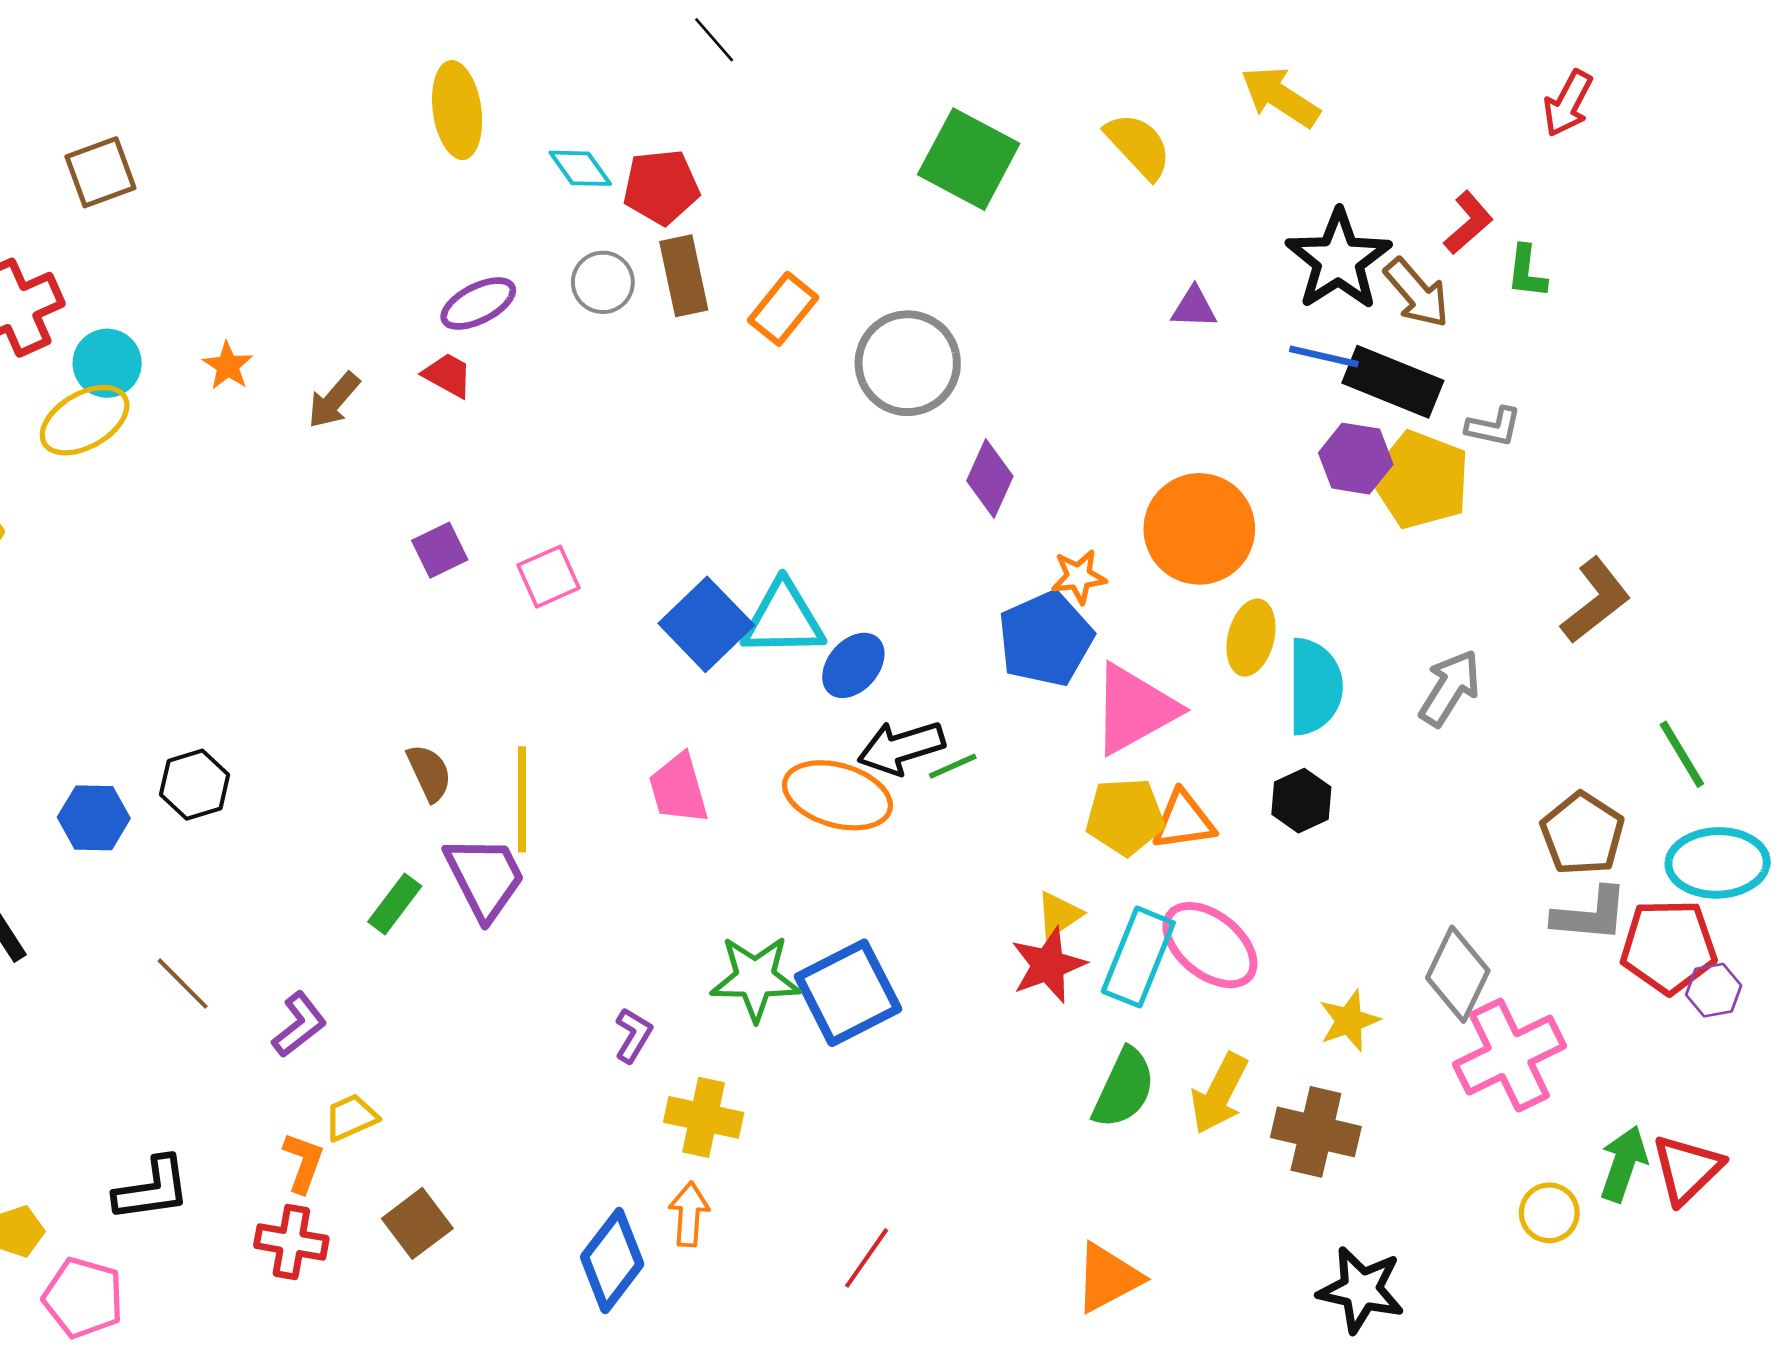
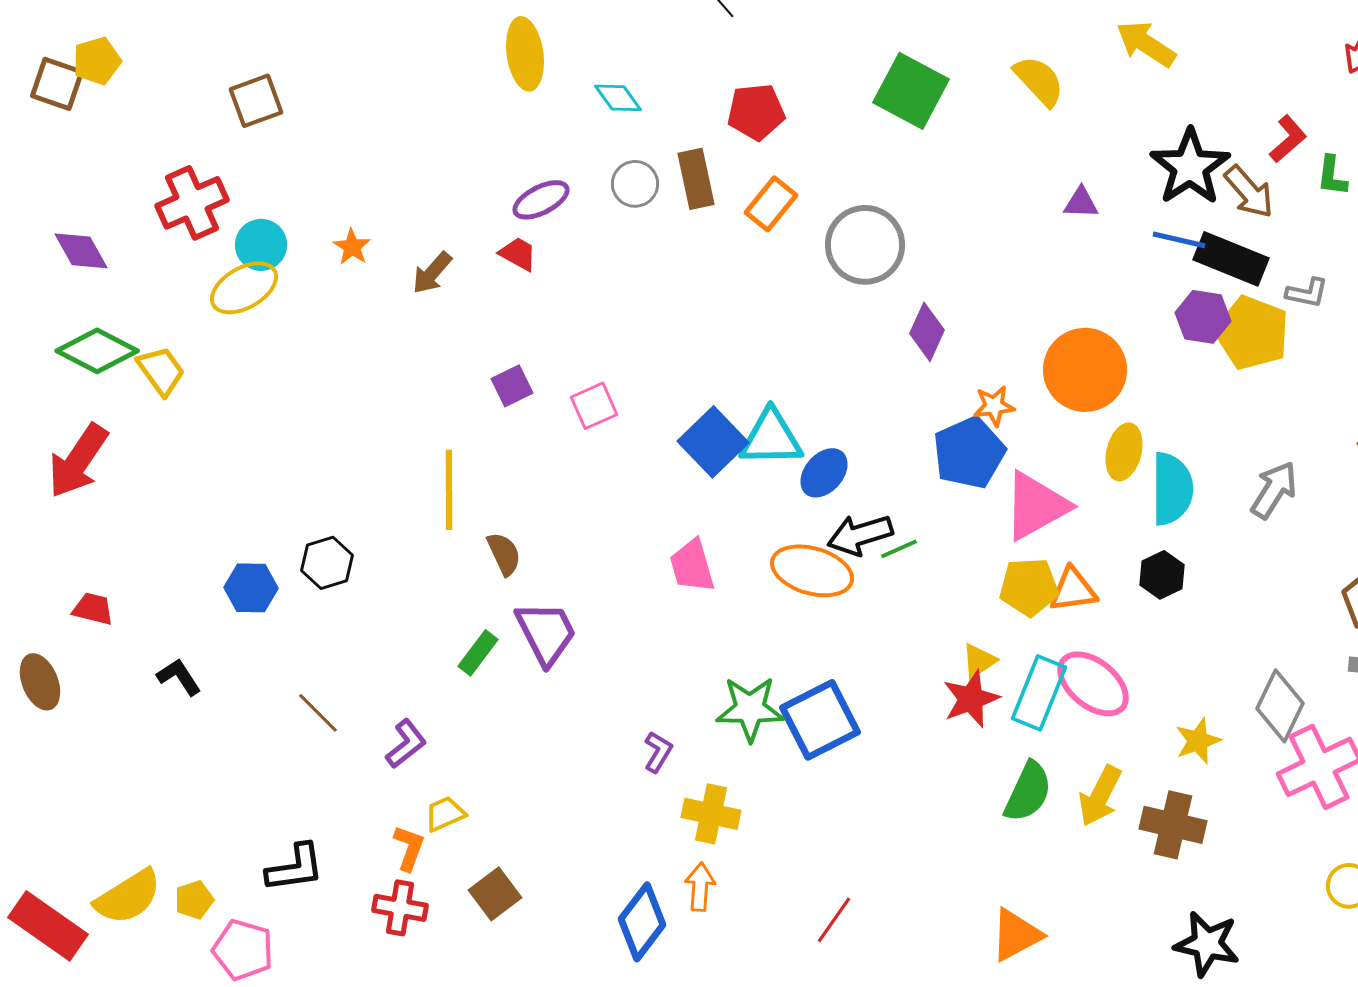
red pentagon: (661, 187) -> (756, 112), moved
yellow line: (522, 799) -> (449, 490), moved

